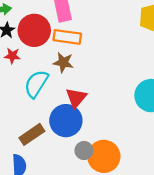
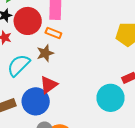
orange rectangle: (67, 37) -> (53, 33), size x0.7
brown star: (63, 62) -> (45, 53), turned 30

